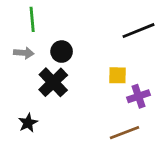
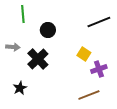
black circle: (62, 52) -> (48, 30), moved
gray arrow: (24, 53) -> (13, 47), moved
yellow square: (118, 75) -> (84, 54), turned 32

